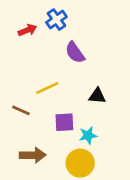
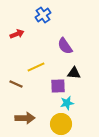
red arrow: (27, 30) -> (17, 34), moved
purple semicircle: (75, 52) -> (65, 46), moved
purple square: (64, 122) -> (58, 86), moved

